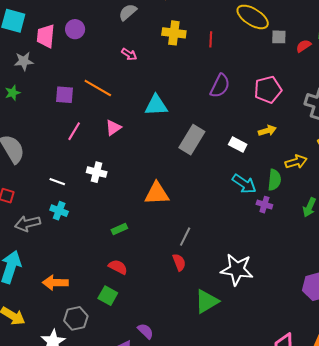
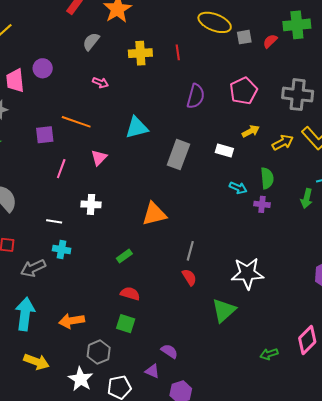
yellow arrow: (296, 162) -> (283, 142), moved
cyan arrow: (244, 184) -> (238, 188), size x0.7

